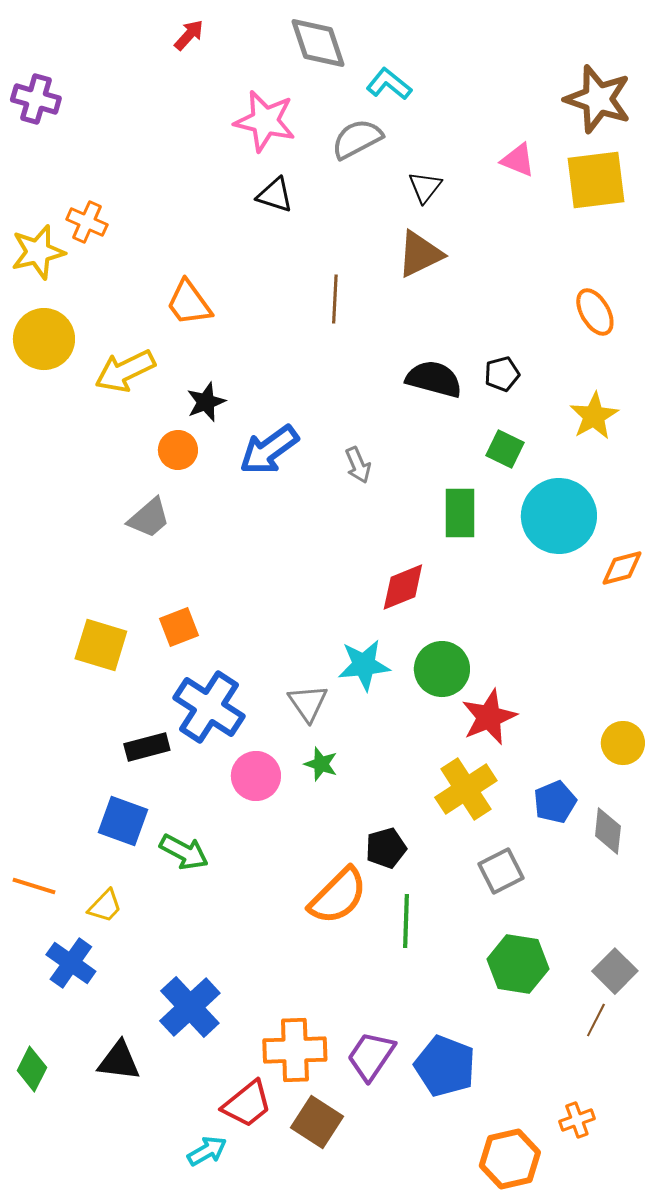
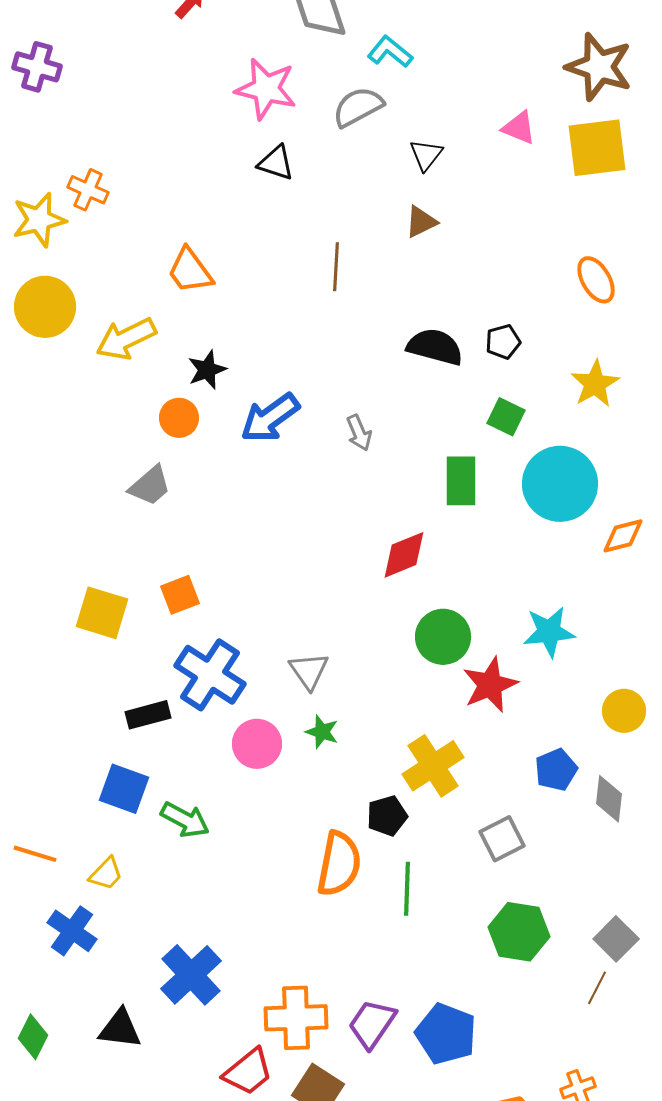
brown triangle: (420, 254) -> (421, 222), size x0.7
cyan star: (364, 665) -> (549, 632), moved
yellow cross: (466, 789) -> (433, 766), moved
orange semicircle: (338, 896) -> (339, 864), turned -34

